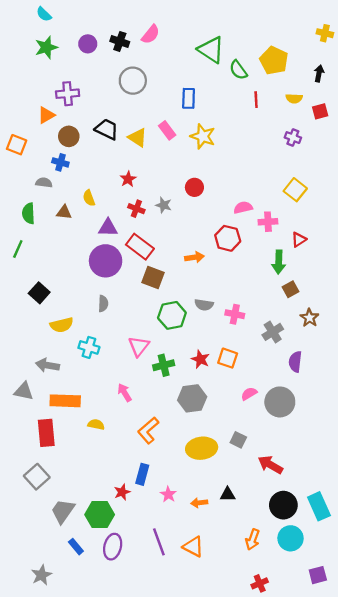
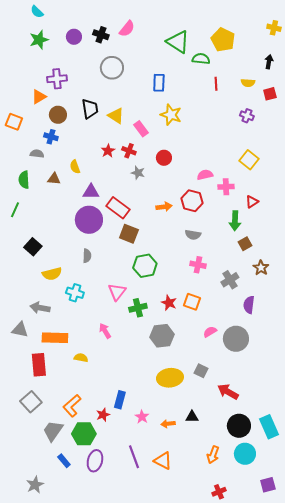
yellow pentagon: (274, 60) -> (223, 40), moved
green semicircle: (238, 70) -> (201, 59), turned 132
black trapezoid: (107, 129) -> (90, 109), turned 55
pink rectangle: (167, 130) -> (141, 129), moved
red cross: (136, 209) -> (129, 151), moved
orange arrow: (194, 257) -> (164, 207), moved
gray semicircle: (204, 305) -> (193, 235), moved
orange L-shape: (148, 430) -> (72, 406), moved

